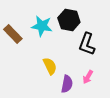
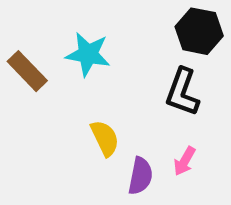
black hexagon: (69, 20) -> (199, 31), moved

